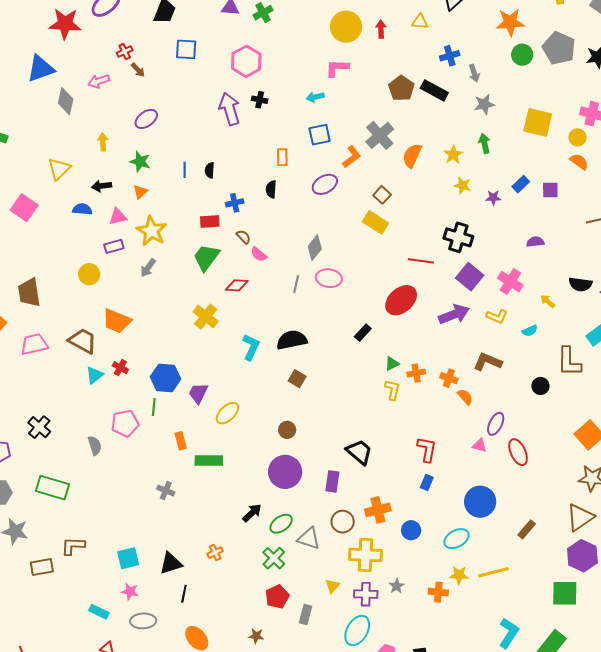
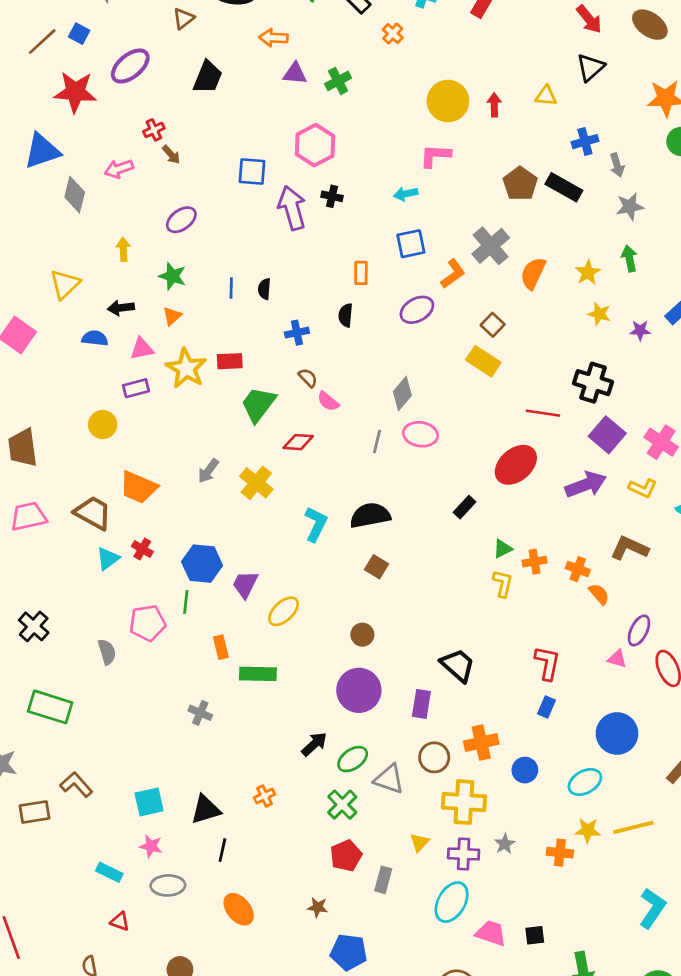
blue square: (186, 49) -> (252, 171), moved
red rectangle: (210, 221) -> (230, 361), moved
gray arrow: (148, 268) -> (208, 471), moved
brown L-shape: (73, 546) -> (76, 785), turned 45

